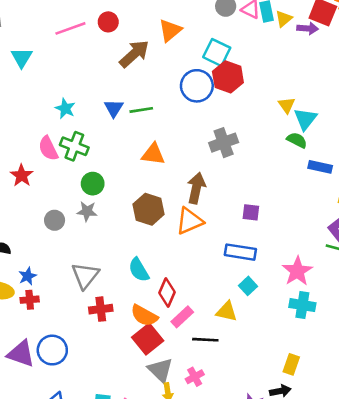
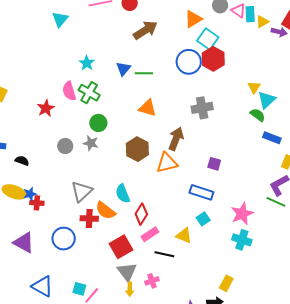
orange triangle: (170, 30) -> (193, 19), moved
blue star: (28, 276) -> (30, 194), moved
orange semicircle: (144, 316) -> (105, 211), moved
blue circle: (52, 350) -> (64, 239), moved

